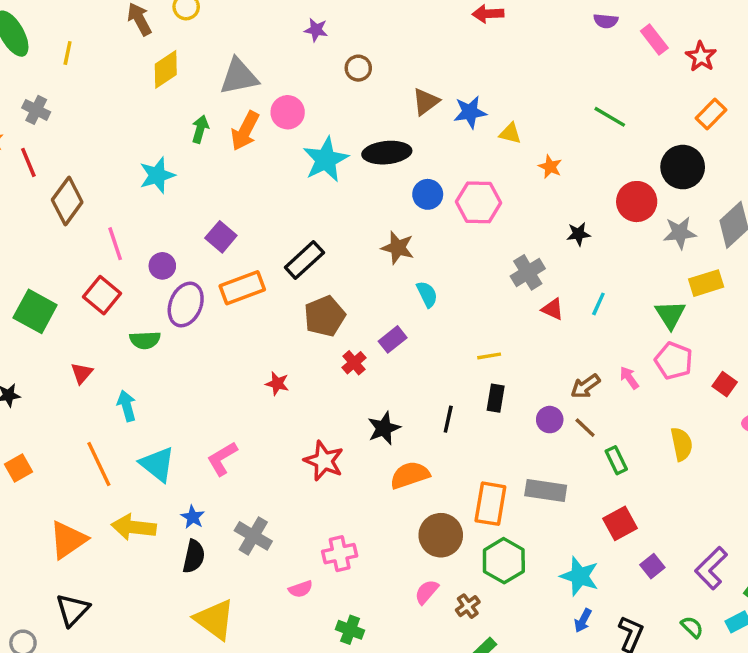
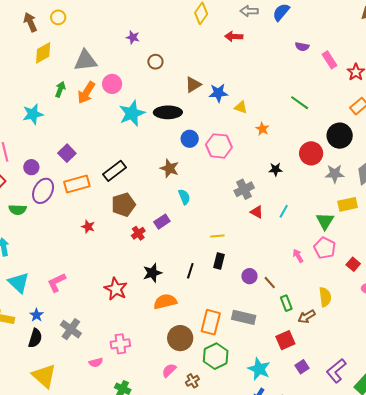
red star: (277, 384) -> (88, 227), moved
brown arrow: (585, 386) -> (307, 317), moved

